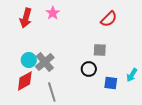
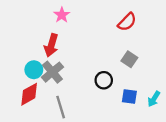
red arrow: (26, 18) -> (51, 45), moved
gray square: (100, 50) -> (129, 59), moved, turned 32
cyan arrow: (132, 75) -> (154, 99), moved

